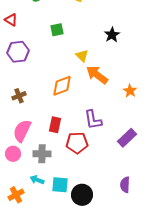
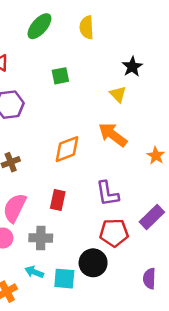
black star: (112, 35) -> (132, 67), moved
yellow triangle: (82, 56) -> (118, 94), moved
red pentagon: (77, 143) -> (114, 233), moved
black circle: (82, 195) -> (93, 263), moved

